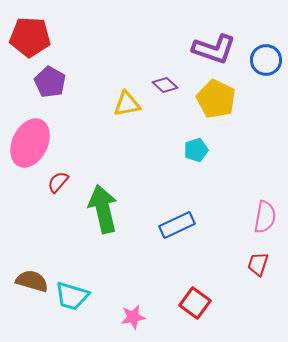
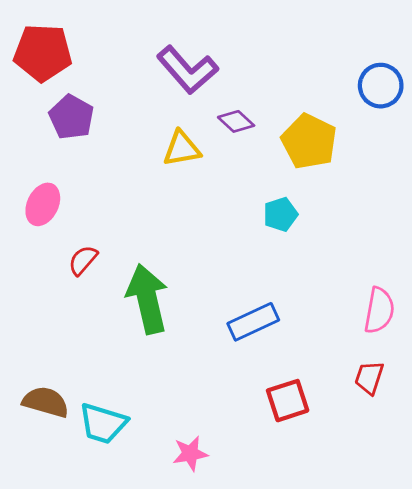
purple L-shape: (214, 49) -> (187, 70), moved, turned 30
pink ellipse: (30, 143) -> (43, 204), size x0.6
red square: (195, 303) -> (288, 401), moved, turned 36

